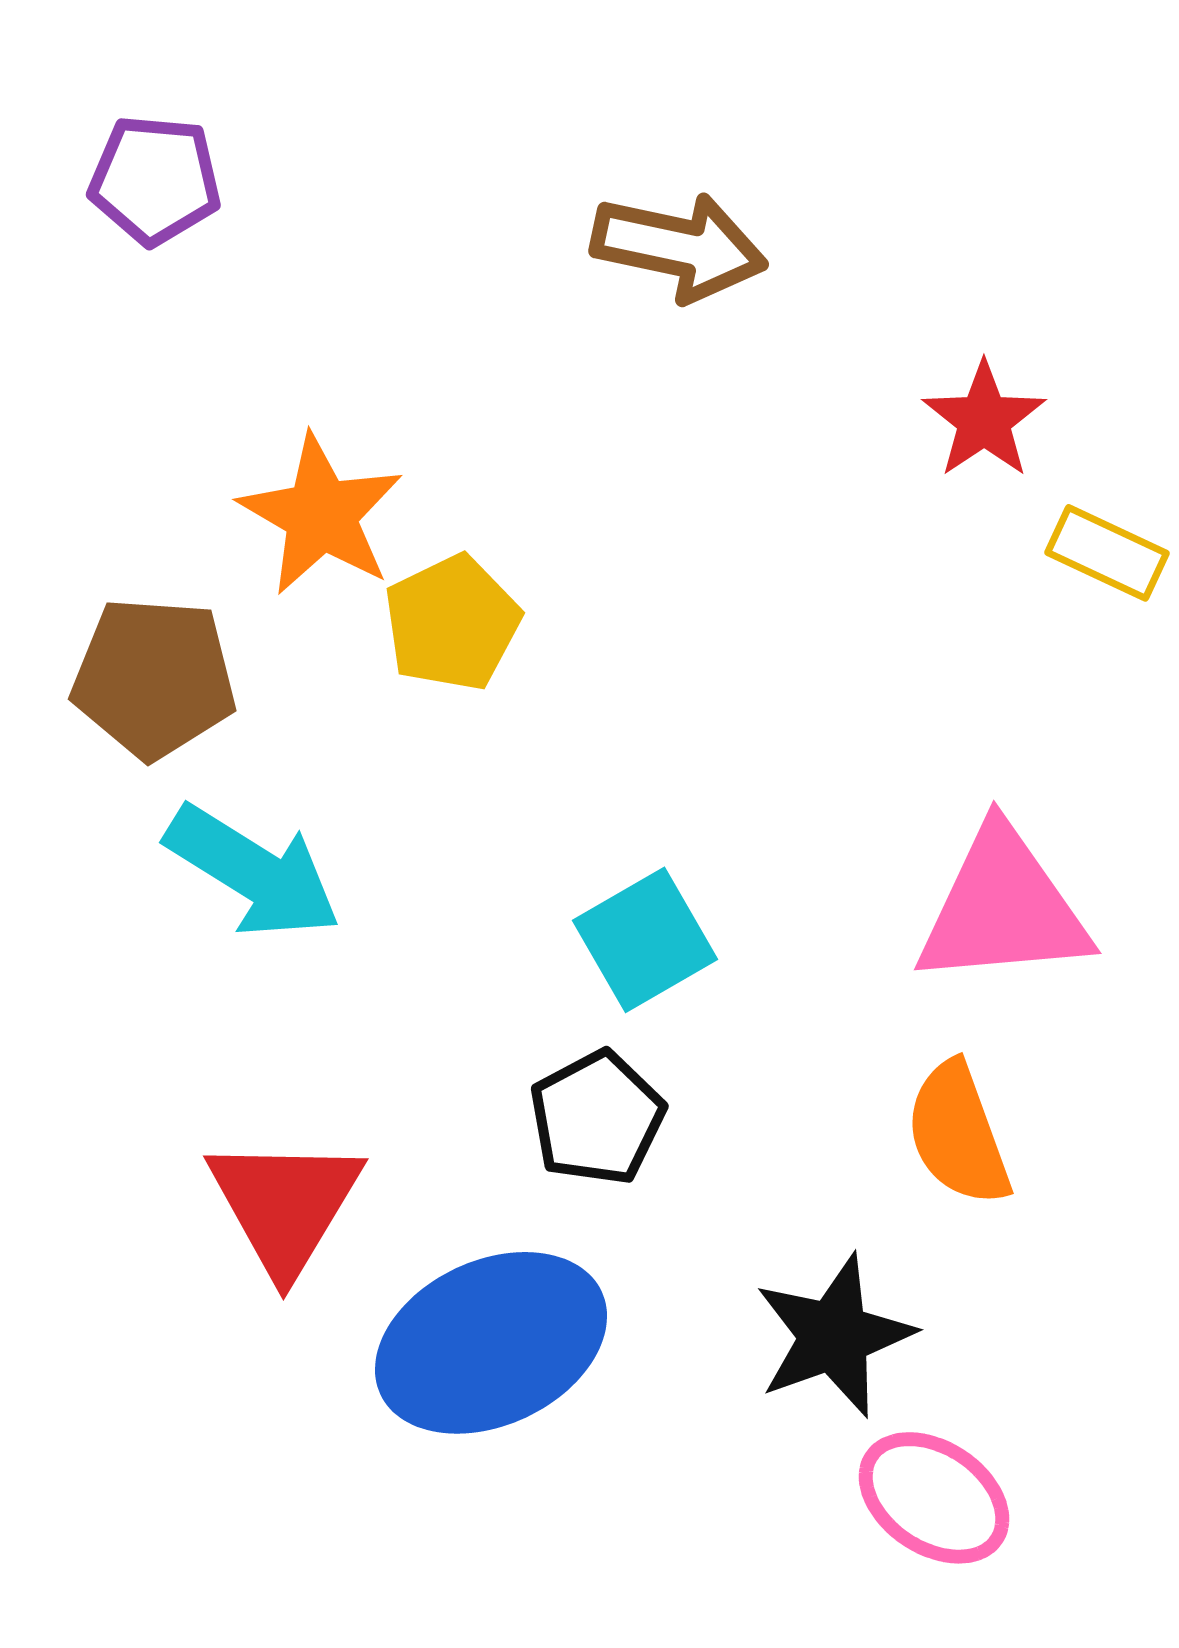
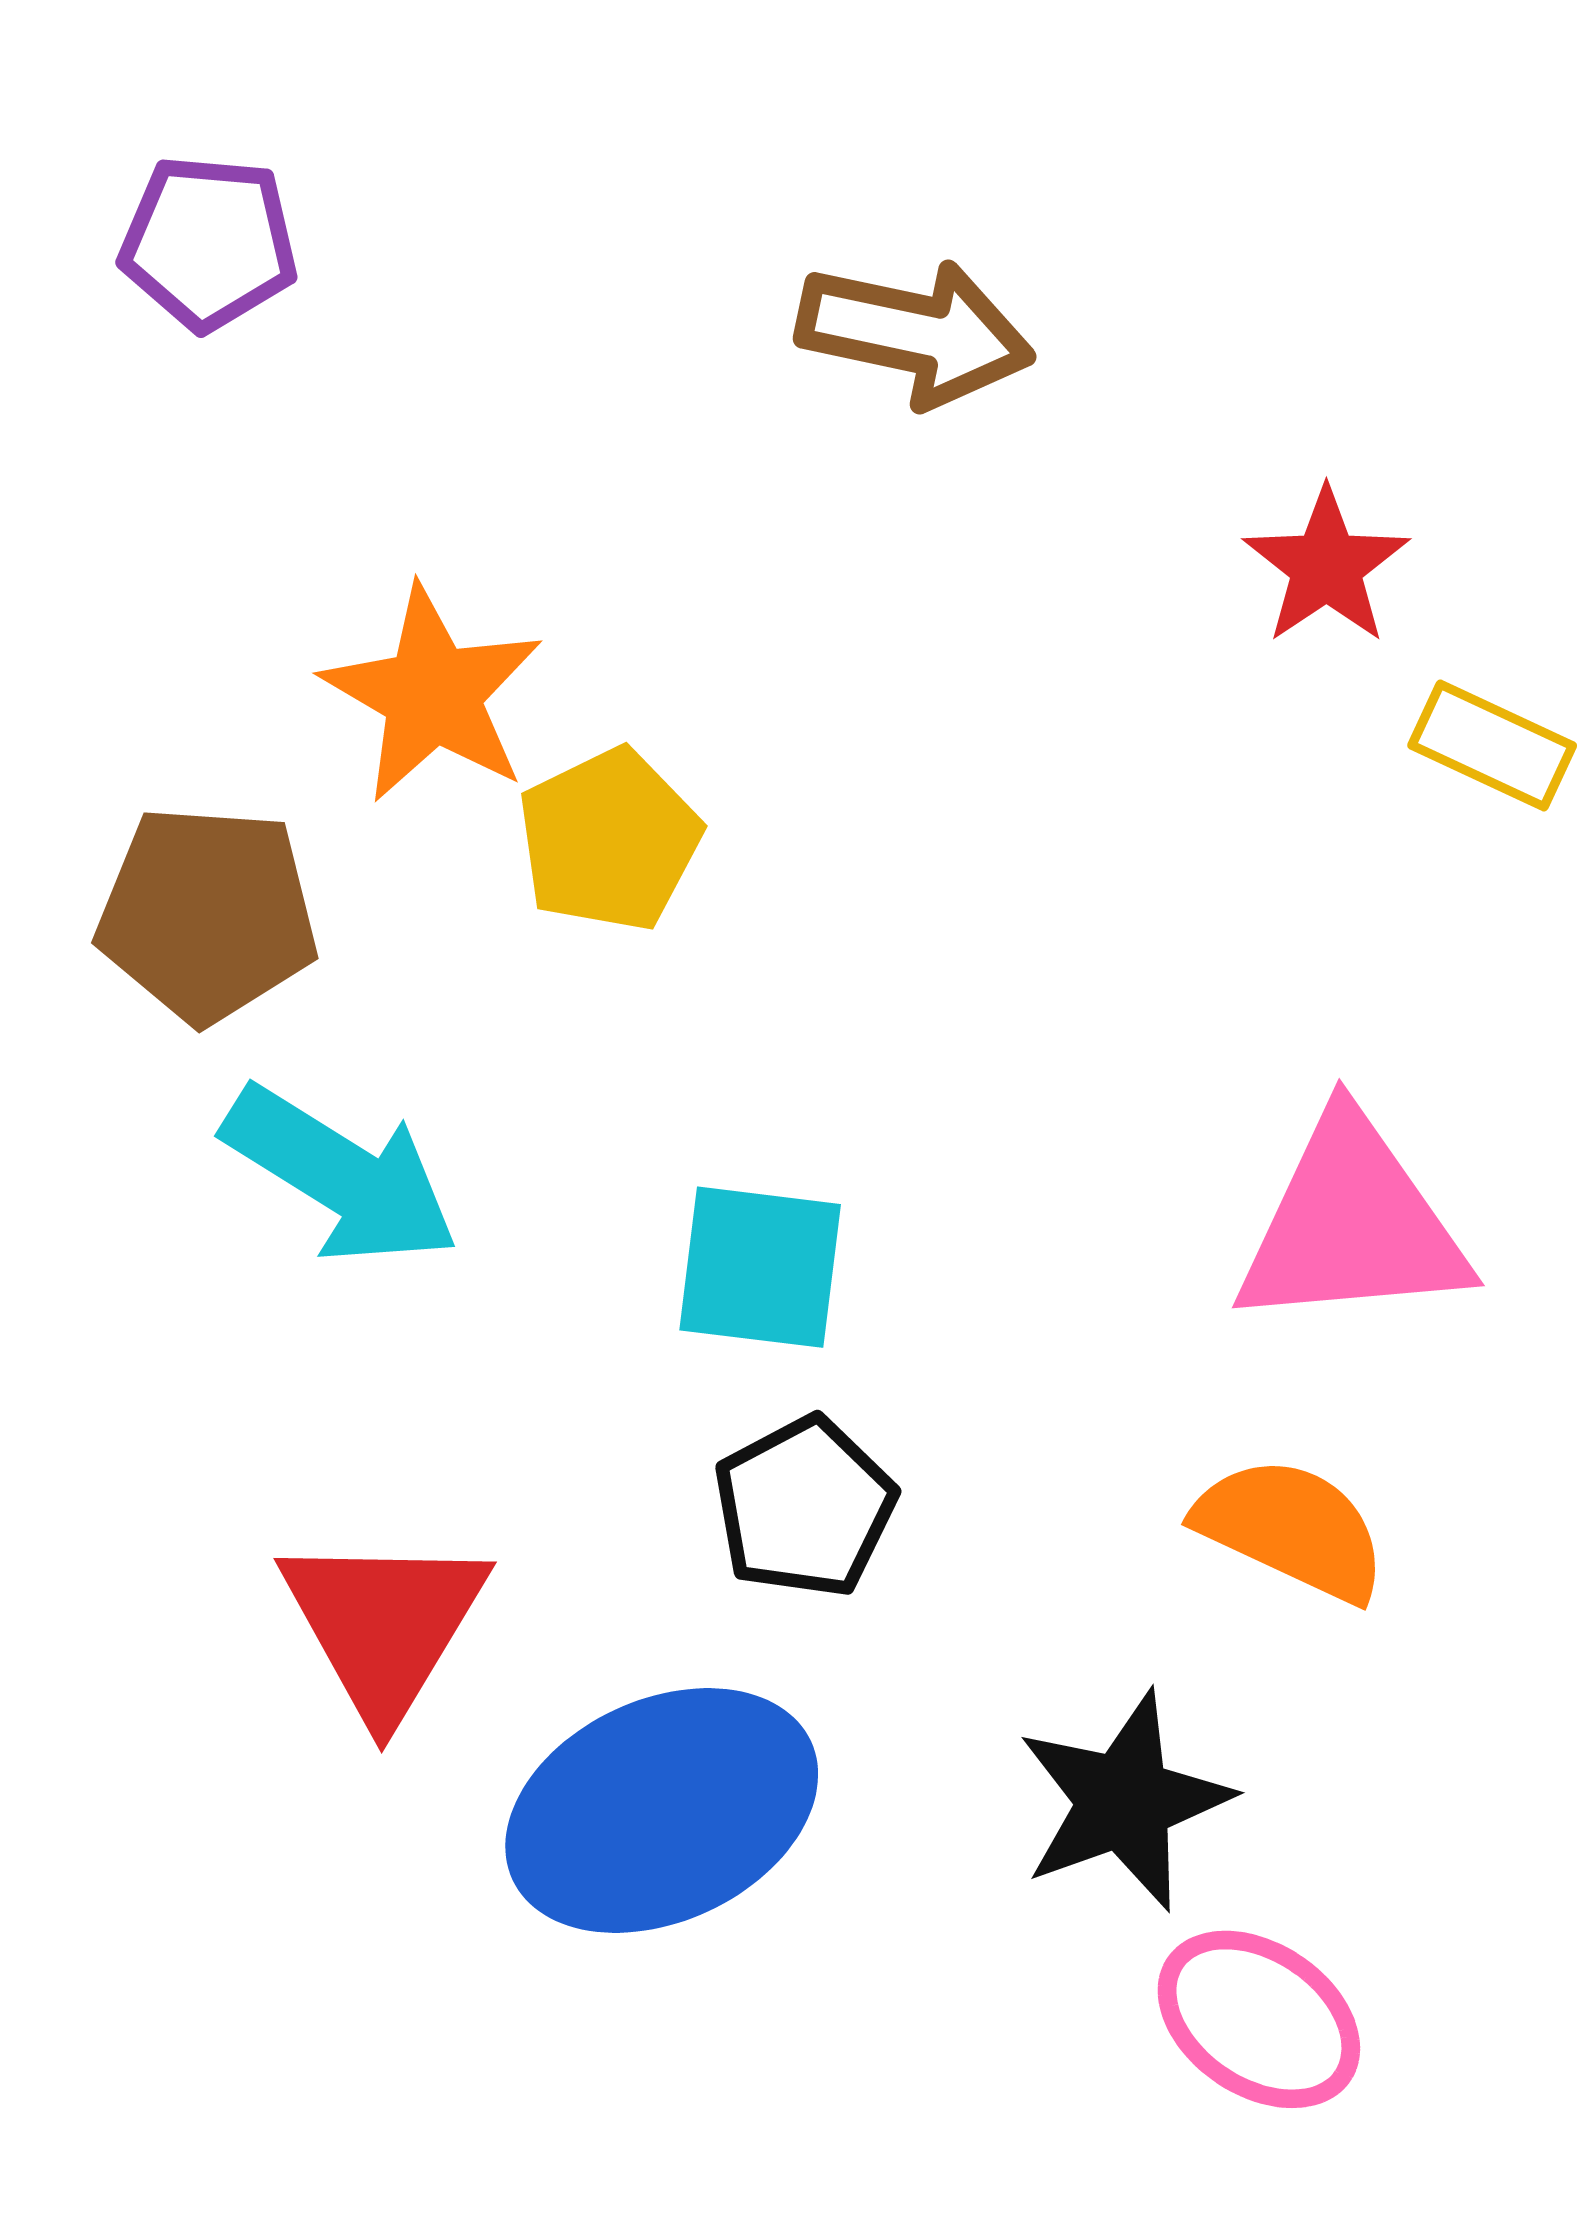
cyan square: (645, 940) -> (760, 1267), moved, turned 37
orange semicircle: (958, 1134) -> (1291, 1529), turned 135

